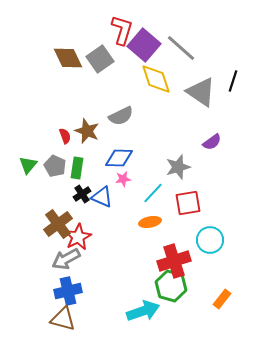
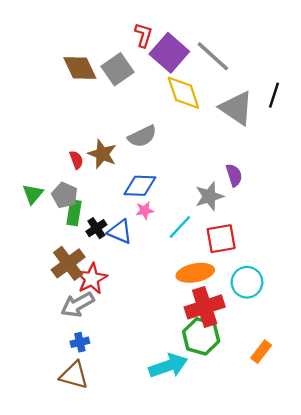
red L-shape: (122, 30) -> (143, 35), size x0.7
purple semicircle: (212, 142) -> (234, 175), moved, turned -72
green rectangle: (77, 168) -> (74, 213), moved
orange ellipse: (150, 222) -> (195, 273), moved, size x1.4
blue cross: (68, 291) -> (80, 342), size x0.6

